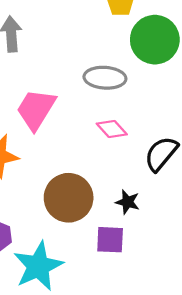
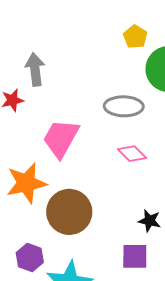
brown circle: (69, 198) -> (69, 212), moved

